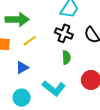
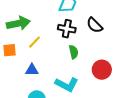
blue triangle: (22, 68) -> (32, 70), turned 40

